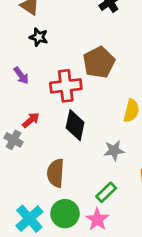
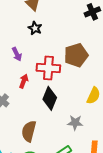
red arrow: (31, 120) -> (24, 81), moved, turned -40

